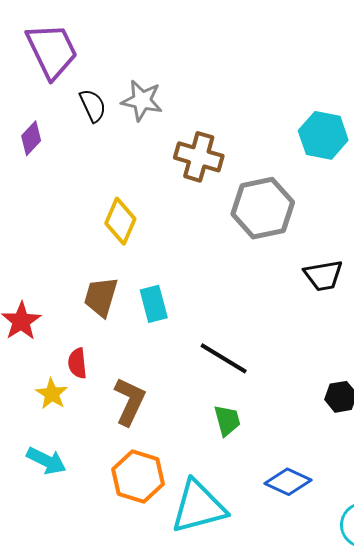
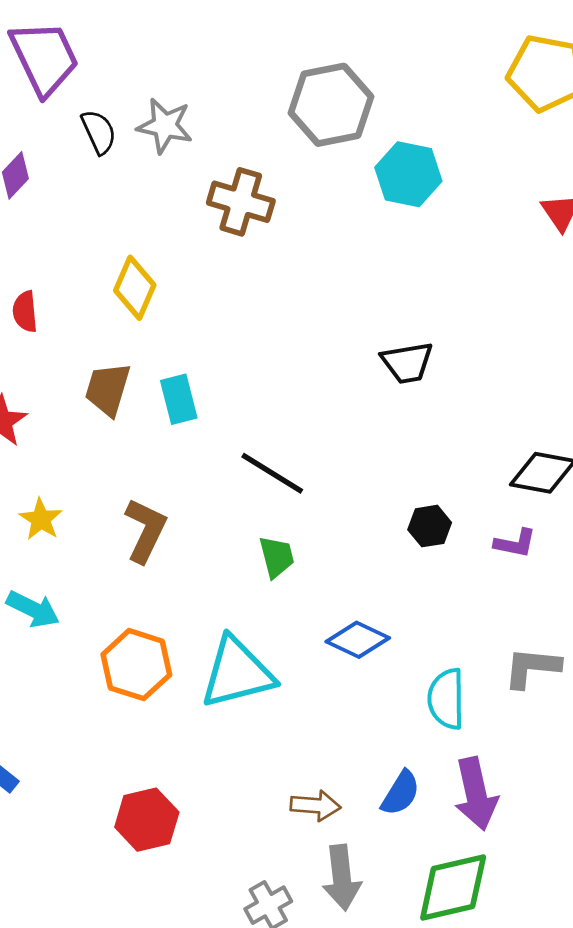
gray hexagon: (263, 208) -> (331, 105), moved
red semicircle: (77, 363) -> (25, 312), moved
orange hexagon: (138, 477) -> (136, 665), moved

